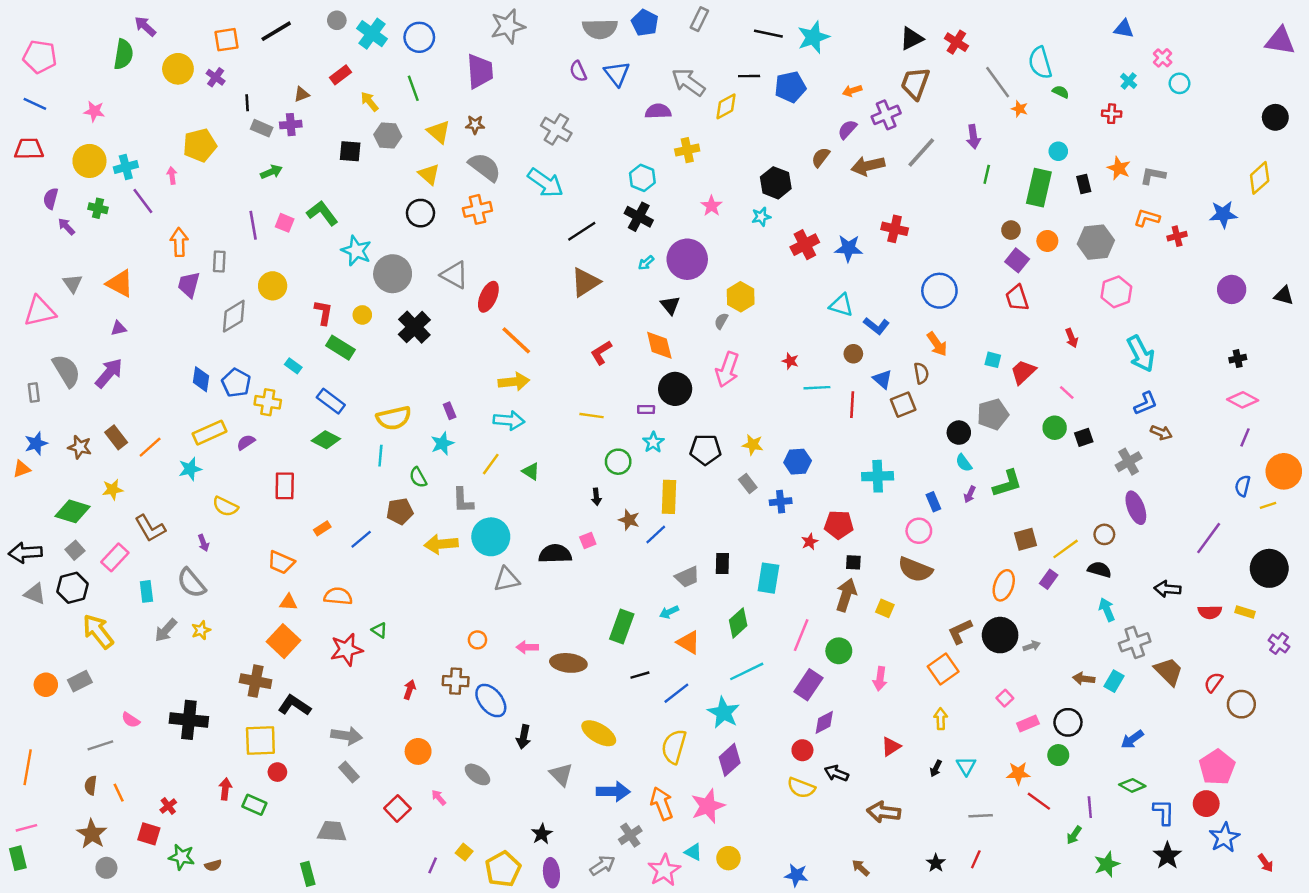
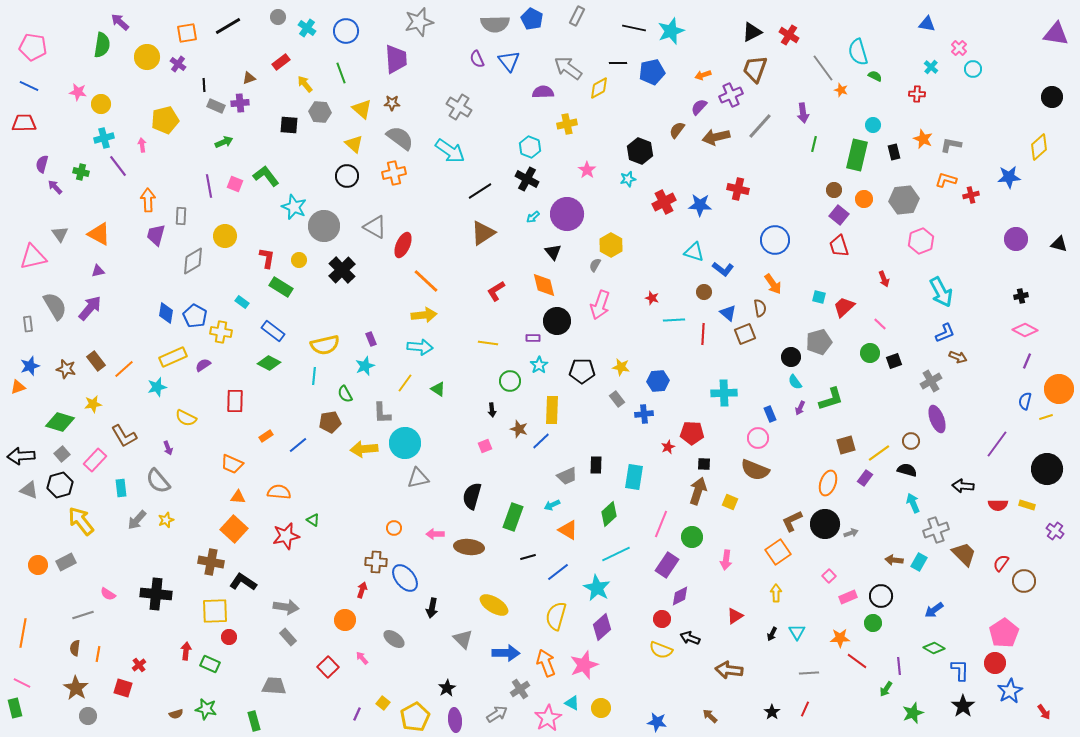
cyan cross: (372, 34) -> (307, 28), size x0.7
yellow circle: (89, 161) -> (101, 104), moved, size x0.7
black semicircle: (555, 554) -> (472, 496), moved, turned -72
red arrow: (410, 690) -> (362, 590), moved
orange line: (119, 793) -> (98, 654), turned 35
pink line: (26, 828) -> (22, 683), turned 42
green star: (182, 857) -> (206, 709), moved

